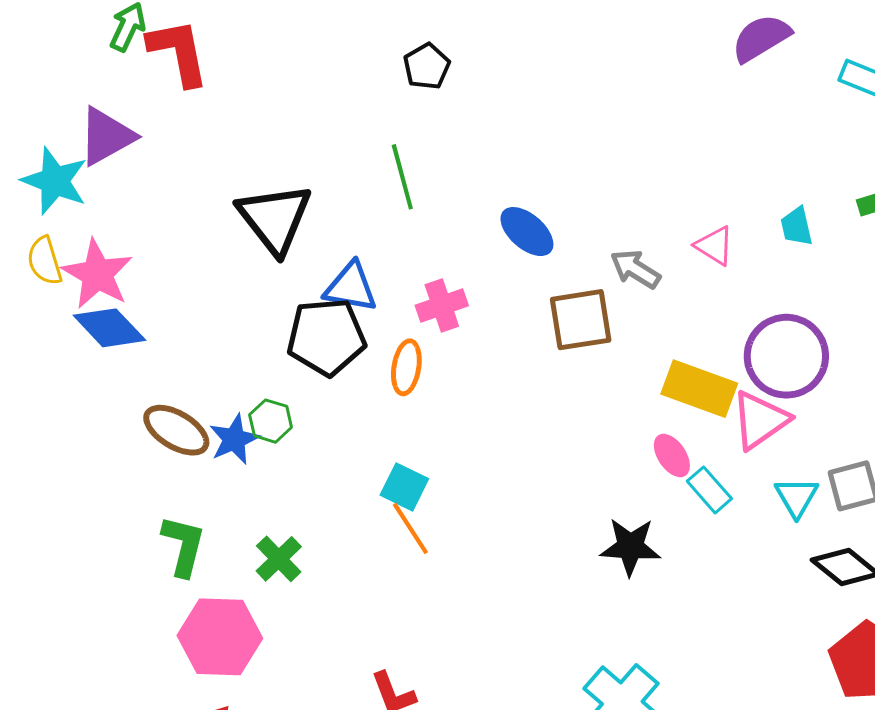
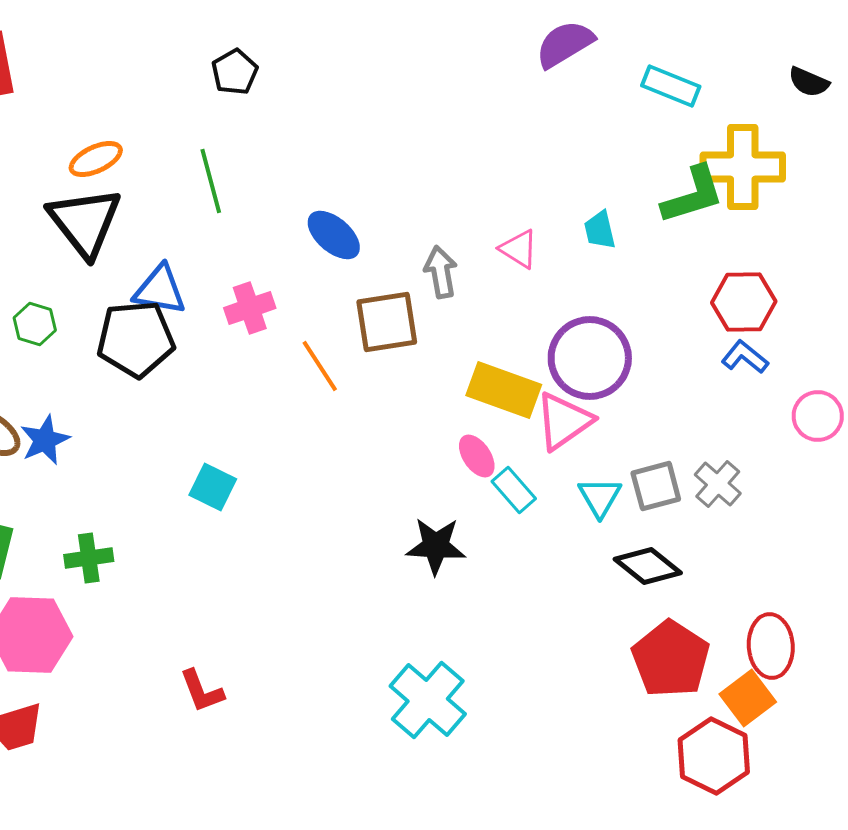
gray arrow: (635, 269) -> (441, 272), turned 48
orange ellipse: (406, 367) -> (96, 159), moved, turned 56
green hexagon: (271, 421) -> (35, 324), moved
orange line: (410, 528) -> (320, 366), moved
green cross: (279, 559) -> (89, 558), turned 36

